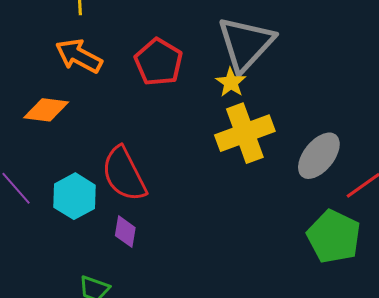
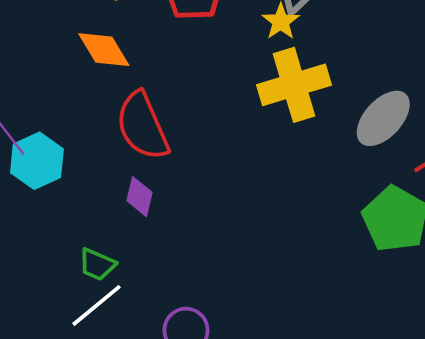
orange diamond: (46, 110) -> (104, 50), moved, turned 48
cyan hexagon: (75, 196) -> (37, 161), moved

